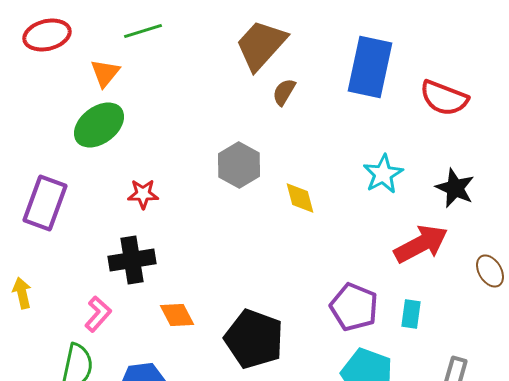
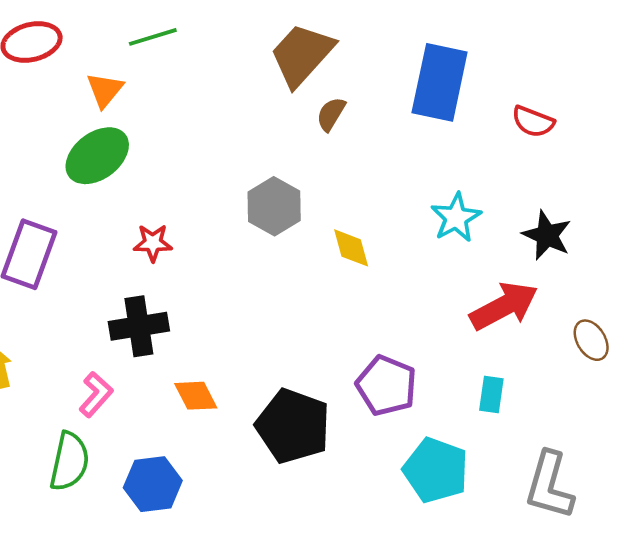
red semicircle: (444, 98) -> (533, 122), size x0.7
purple pentagon: (354, 307) -> (386, 386), moved

